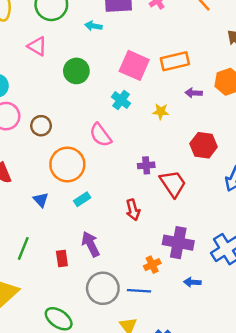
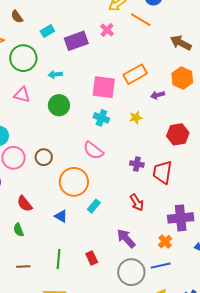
cyan arrow: (93, 26) -> (55, 74), moved
purple cross: (146, 165) -> (137, 164), turned 32
red trapezoid: (173, 184) -> (162, 172), turned -120
purple arrow: (91, 244) -> (126, 239), moved

